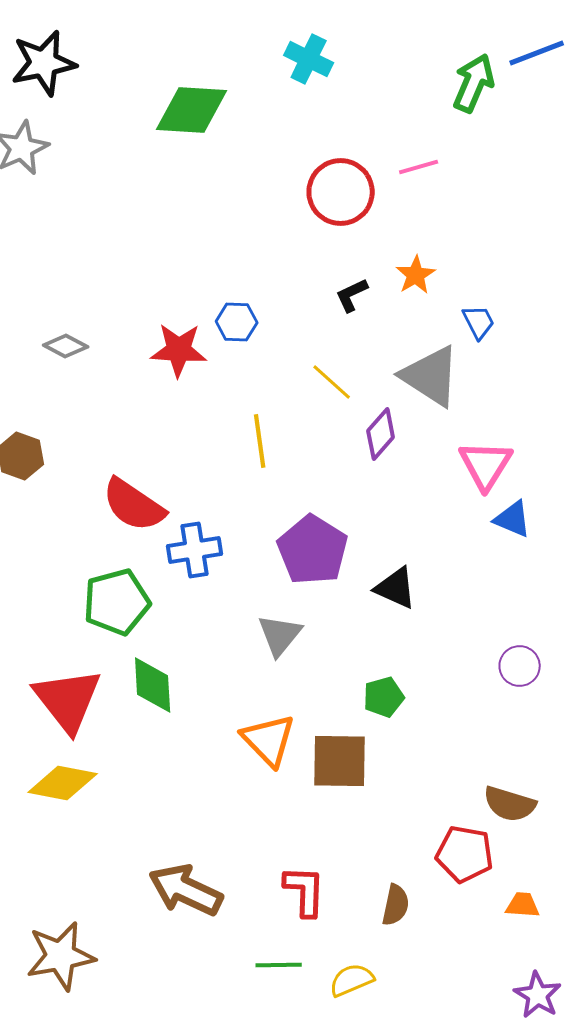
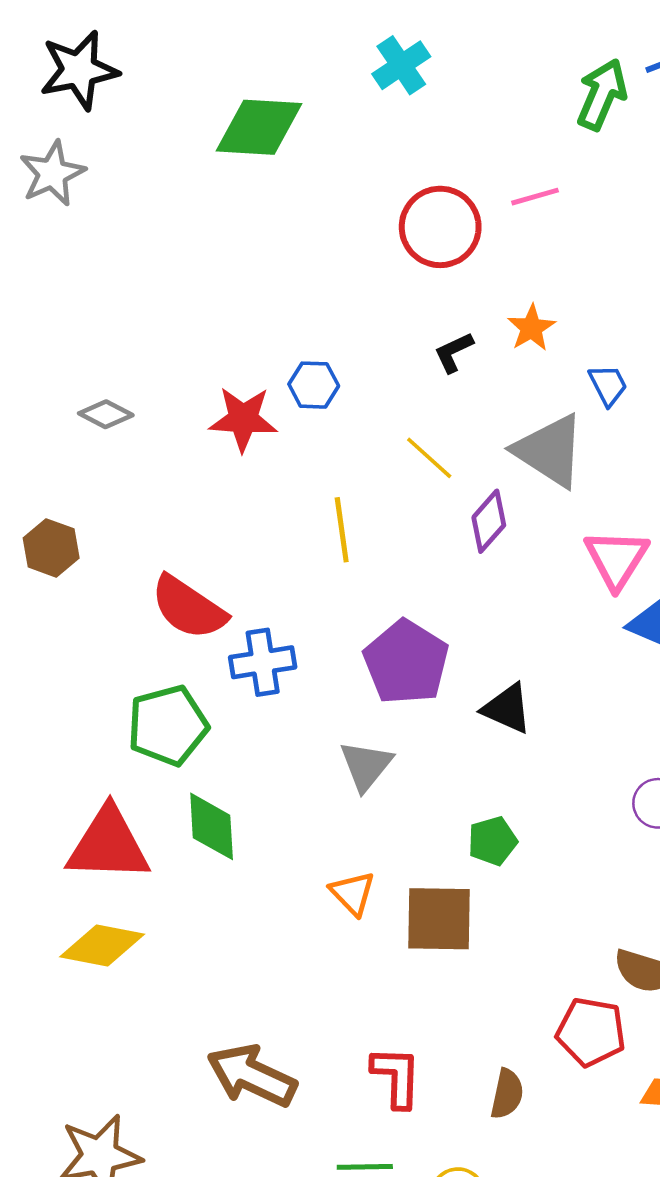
cyan cross: (309, 59) -> (401, 65), turned 30
red triangle: (68, 700) -> (108, 845), turned -50
orange triangle: (269, 740) -> (353, 893), size x0.7

